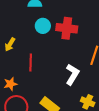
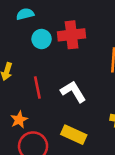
white L-shape: (72, 74) -> (73, 92), moved, turned -50

